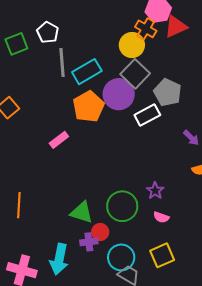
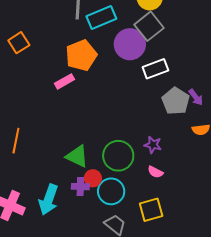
gray pentagon: (168, 92) -> (176, 101), moved
orange pentagon: (88, 107) -> (81, 55), moved
purple star: (155, 191) -> (153, 145), turned -30
cyan circle: (121, 257) -> (111, 191), moved

